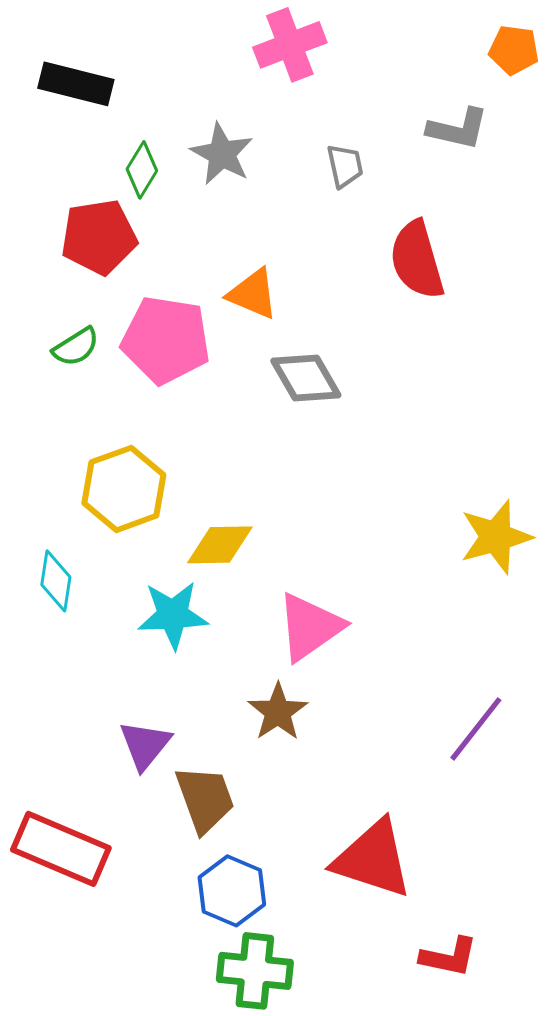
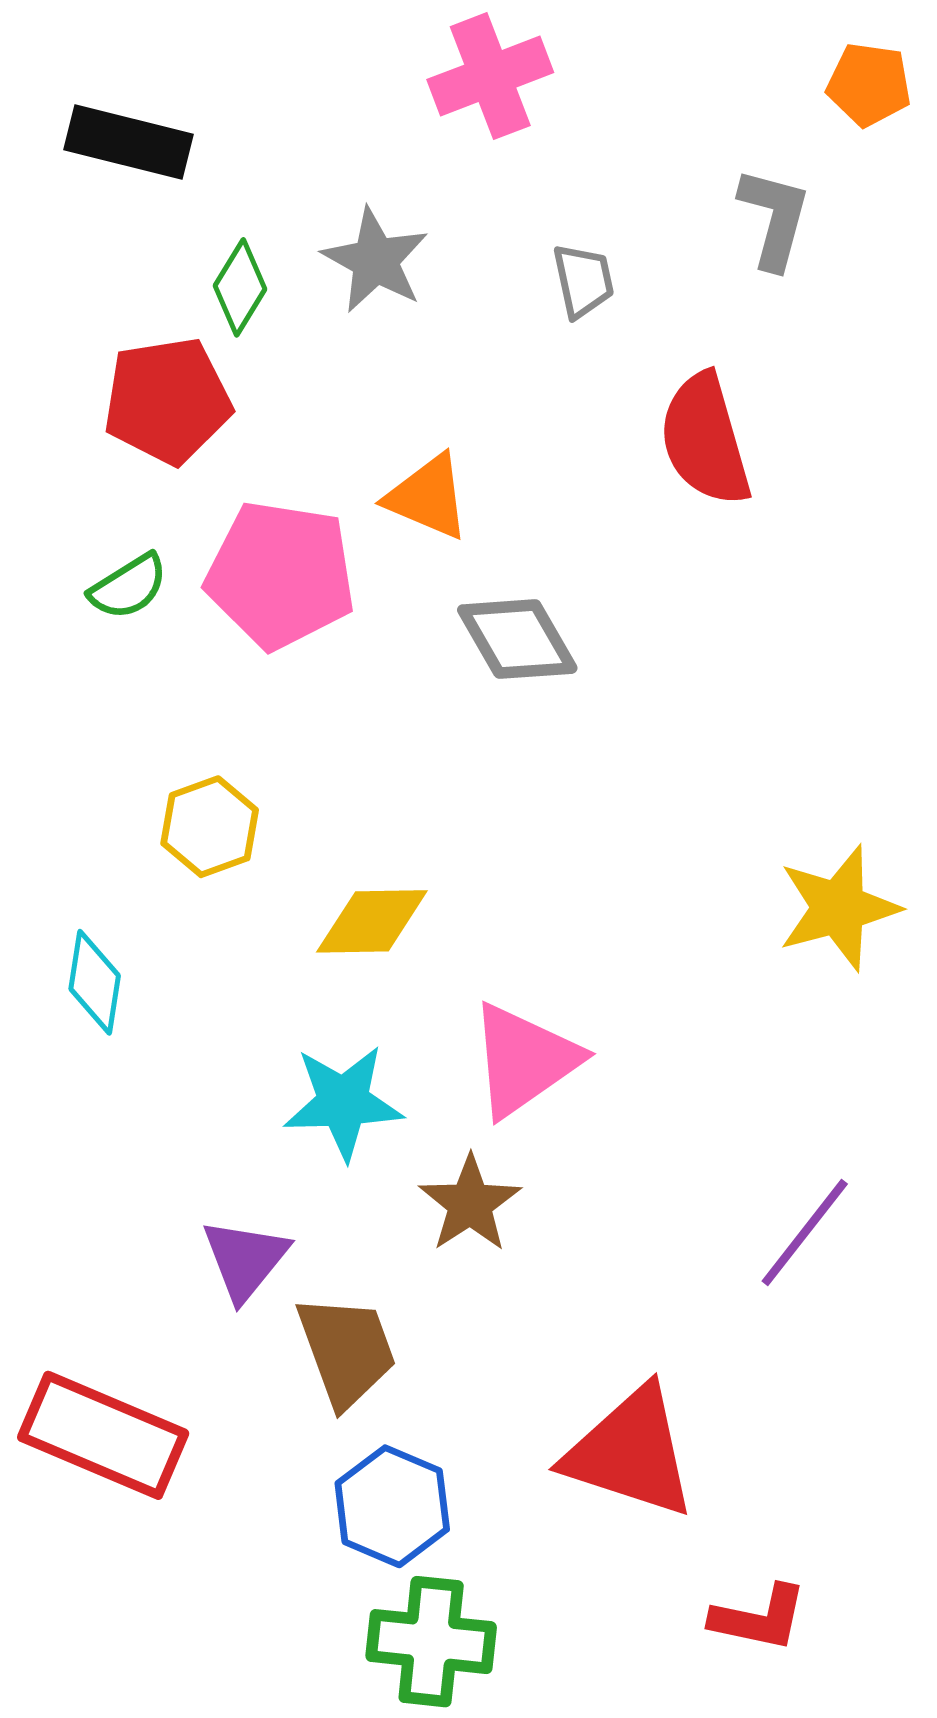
gray L-shape: (458, 129) -> (774, 218), turned -88
yellow hexagon: (124, 489) -> (210, 827), size x0.7
cyan star: (173, 615) -> (343, 1102), moved

